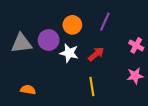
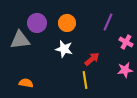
purple line: (105, 22) -> (108, 22), moved
purple circle: (49, 40) -> (37, 23), moved
red arrow: (96, 54) -> (92, 59), moved

